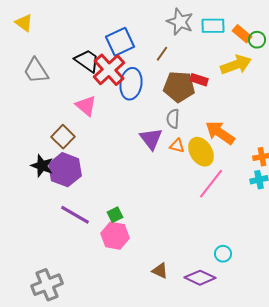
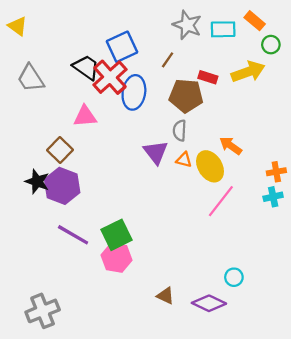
orange rectangle: (242, 34) -> (255, 21), moved
red rectangle: (199, 80) -> (208, 77), moved
pink triangle: (86, 106) -> (85, 116), turned -45
orange arrow: (220, 133) -> (231, 146), size x0.7
green square: (115, 215) -> (117, 235), size x1.8

